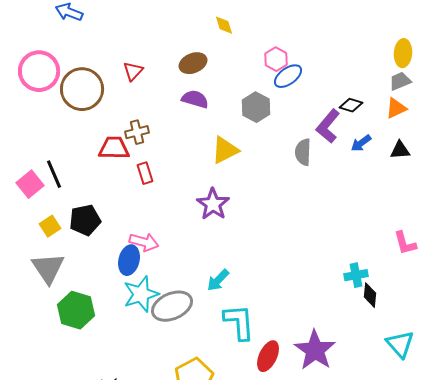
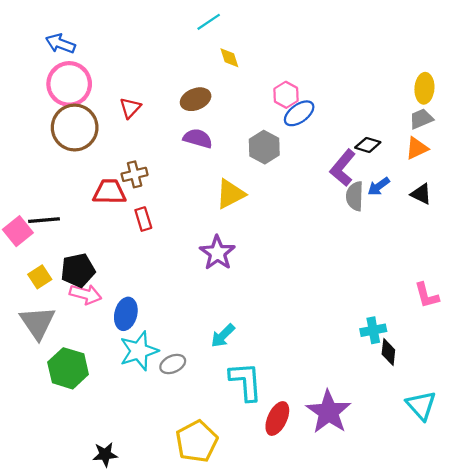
pink circle: (39, 71) -> (69, 84), moved
black triangle: (400, 150) -> (421, 194), turned 30
gray semicircle: (303, 152) -> (355, 196), moved
black line: (54, 174) -> (44, 220), turned -72
pink arrow: (144, 242) -> (86, 294), moved
gray ellipse: (172, 306) -> (173, 364), size x0.6

